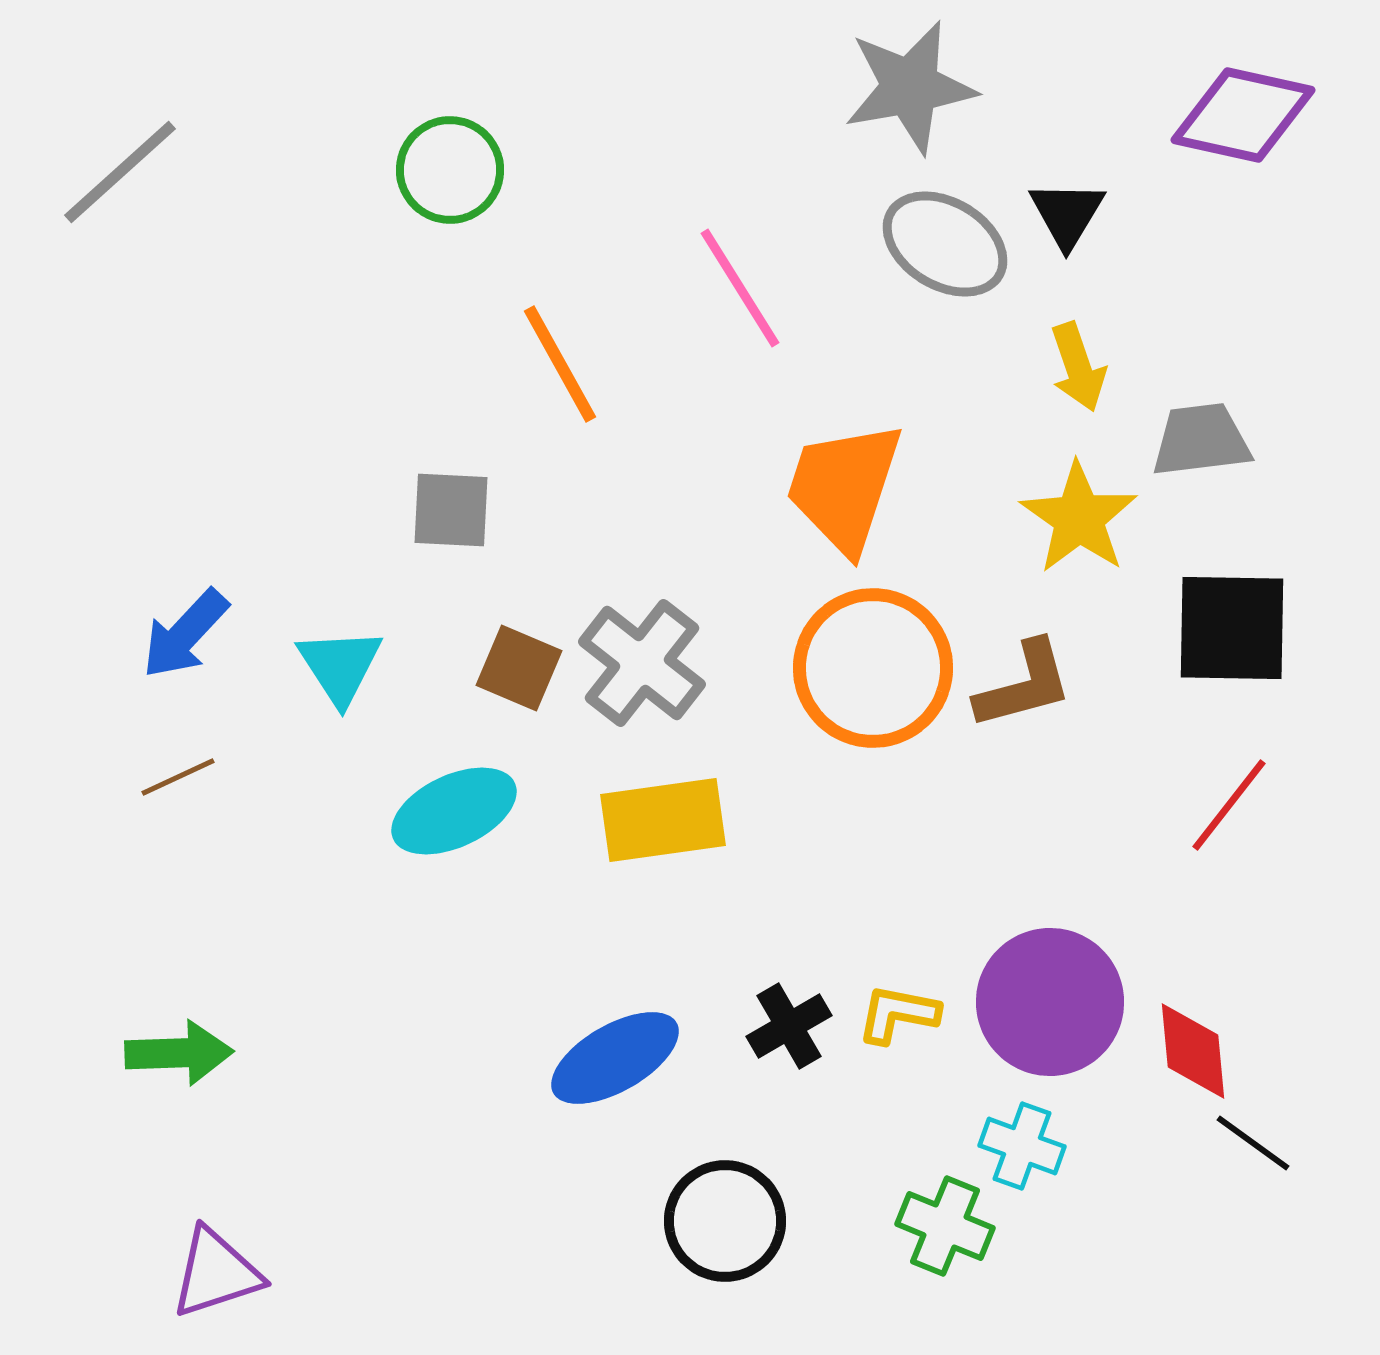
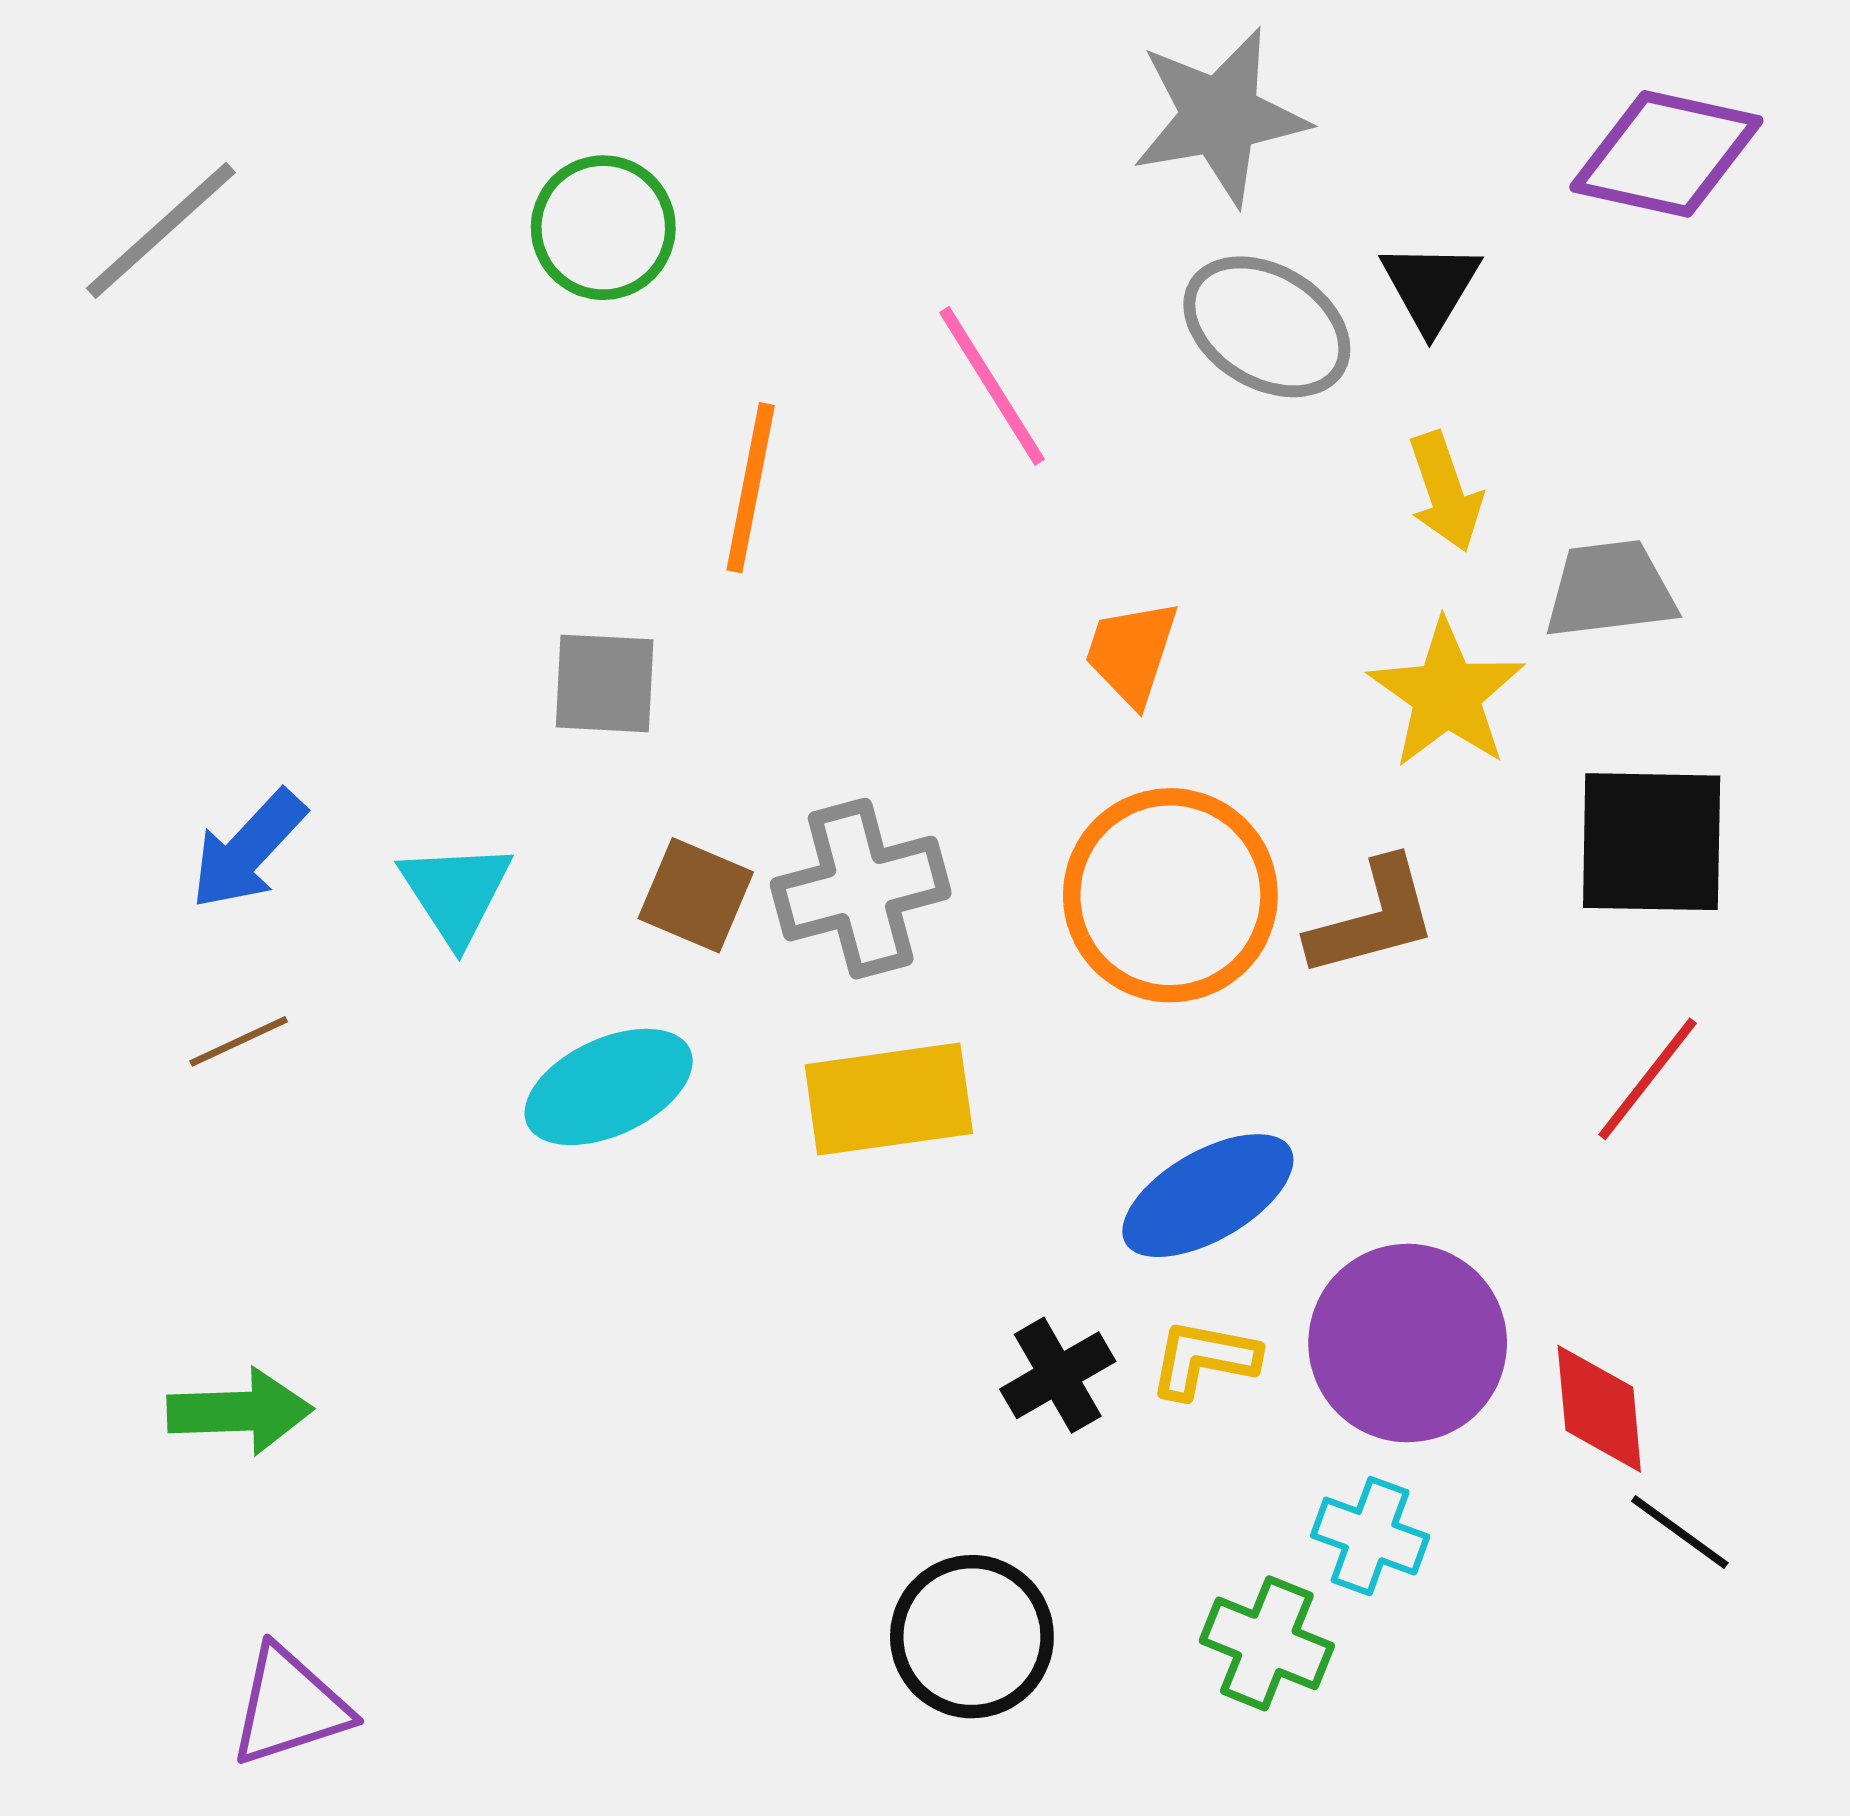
orange line: (560, 364) -> (751, 488), turned 40
orange trapezoid: (844, 487) -> (1131, 653), size x0.6
gray cross: (642, 663) -> (861, 889), turned 37
blue ellipse: (615, 1058) -> (1208, 1196), moved

